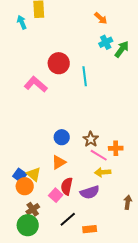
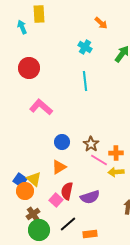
cyan cross: (106, 42) -> (85, 47), moved, turned -32
red circle: (59, 63) -> (29, 68), moved
pink L-shape: (36, 84) -> (41, 107), moved
yellow arrow: (103, 172) -> (116, 172), moved
green circle: (28, 225) -> (39, 230), moved

